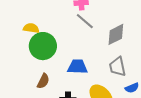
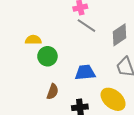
green circle: (43, 46) -> (47, 56), size x0.7

